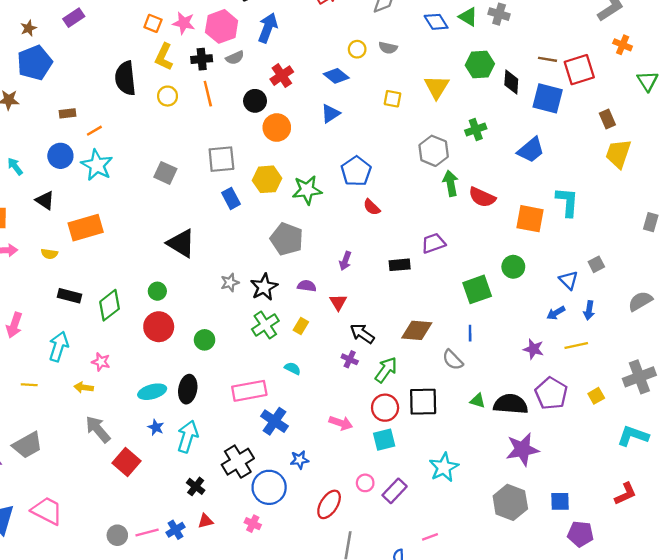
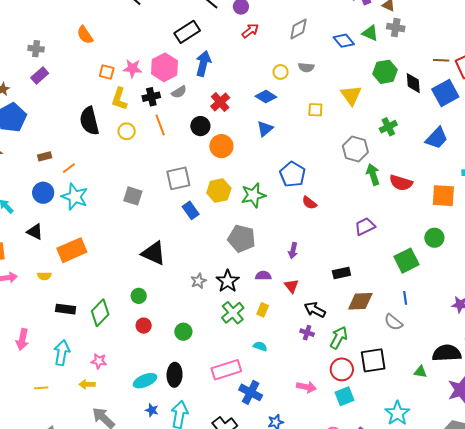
blue square: (548, 98) -> (445, 93), turned -36
black rectangle: (400, 265) -> (341, 273), moved
red circle: (159, 327) -> (144, 326), size x0.6
green triangle: (478, 401) -> (420, 372), moved

